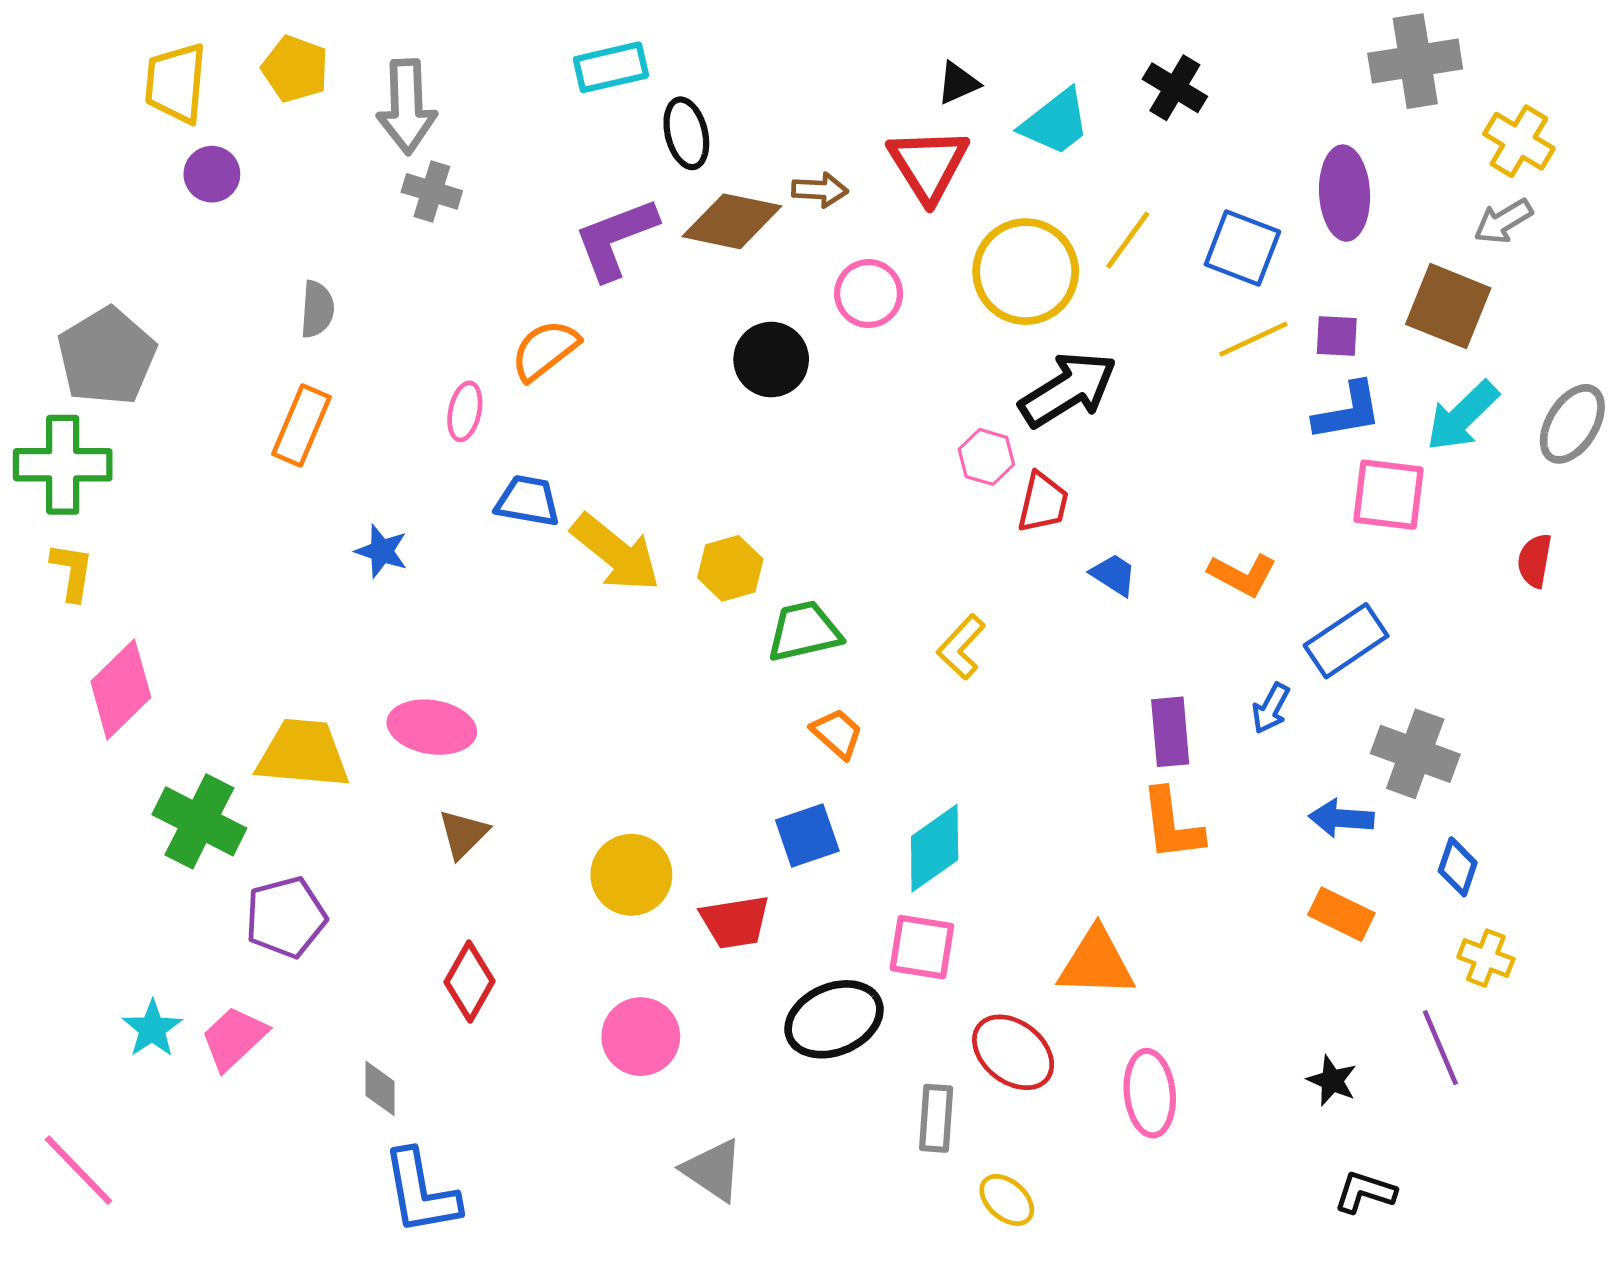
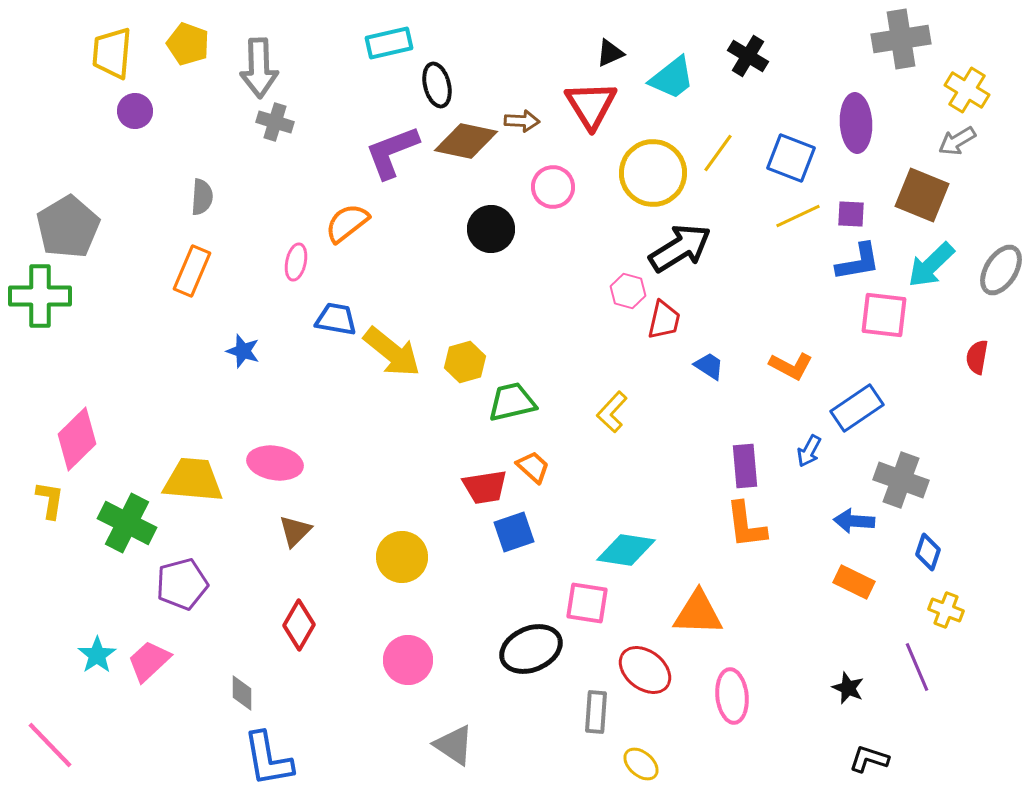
yellow L-shape: (72, 572) -> (50, 500), moved
cyan diamond: (935, 848) -> (626, 550), moved, turned 44
red trapezoid: (735, 922) -> (485, 487), moved

